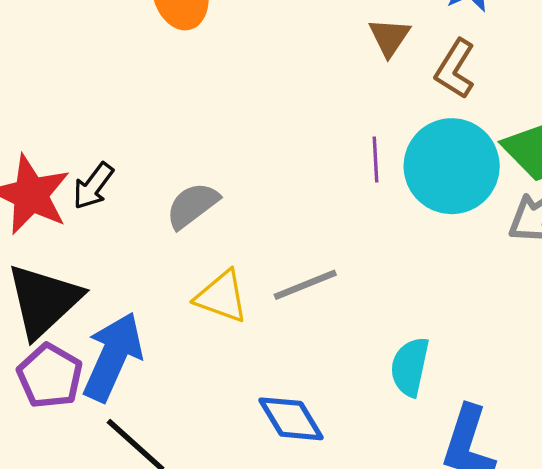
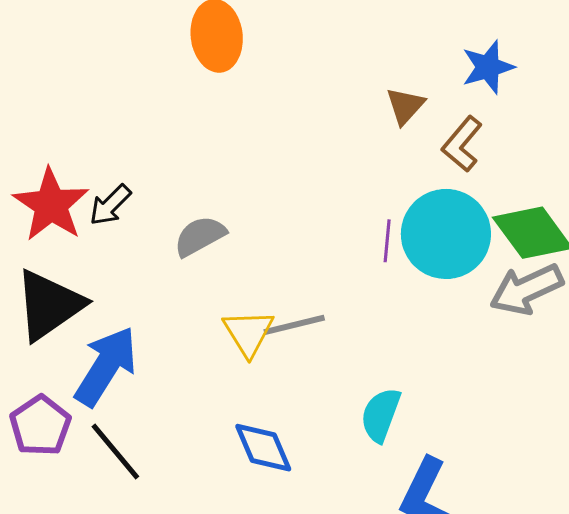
purple line: (376, 159) -> (387, 241), moved
yellow triangle: (222, 297) -> (248, 333), moved, turned 30
purple pentagon: (50, 376) -> (40, 426), moved

